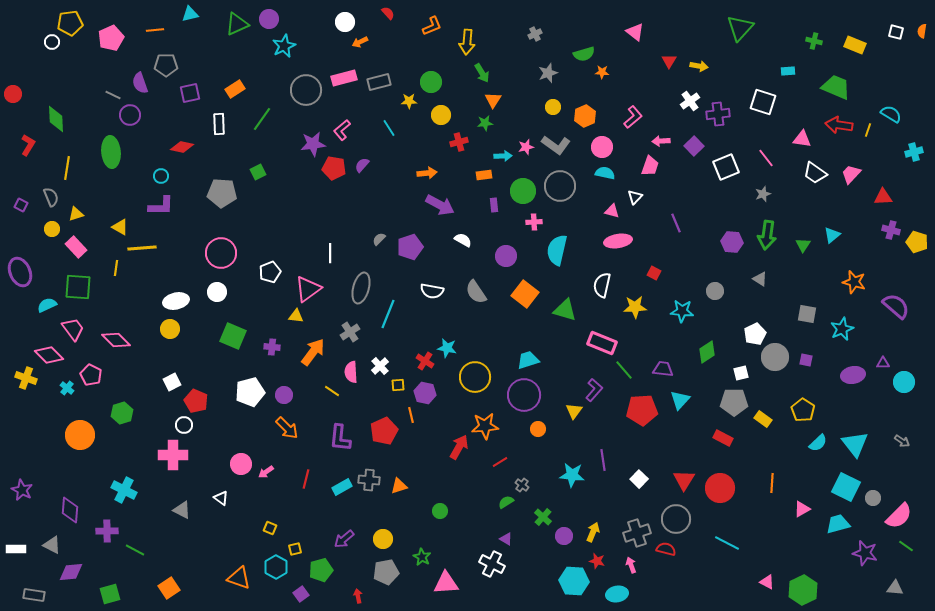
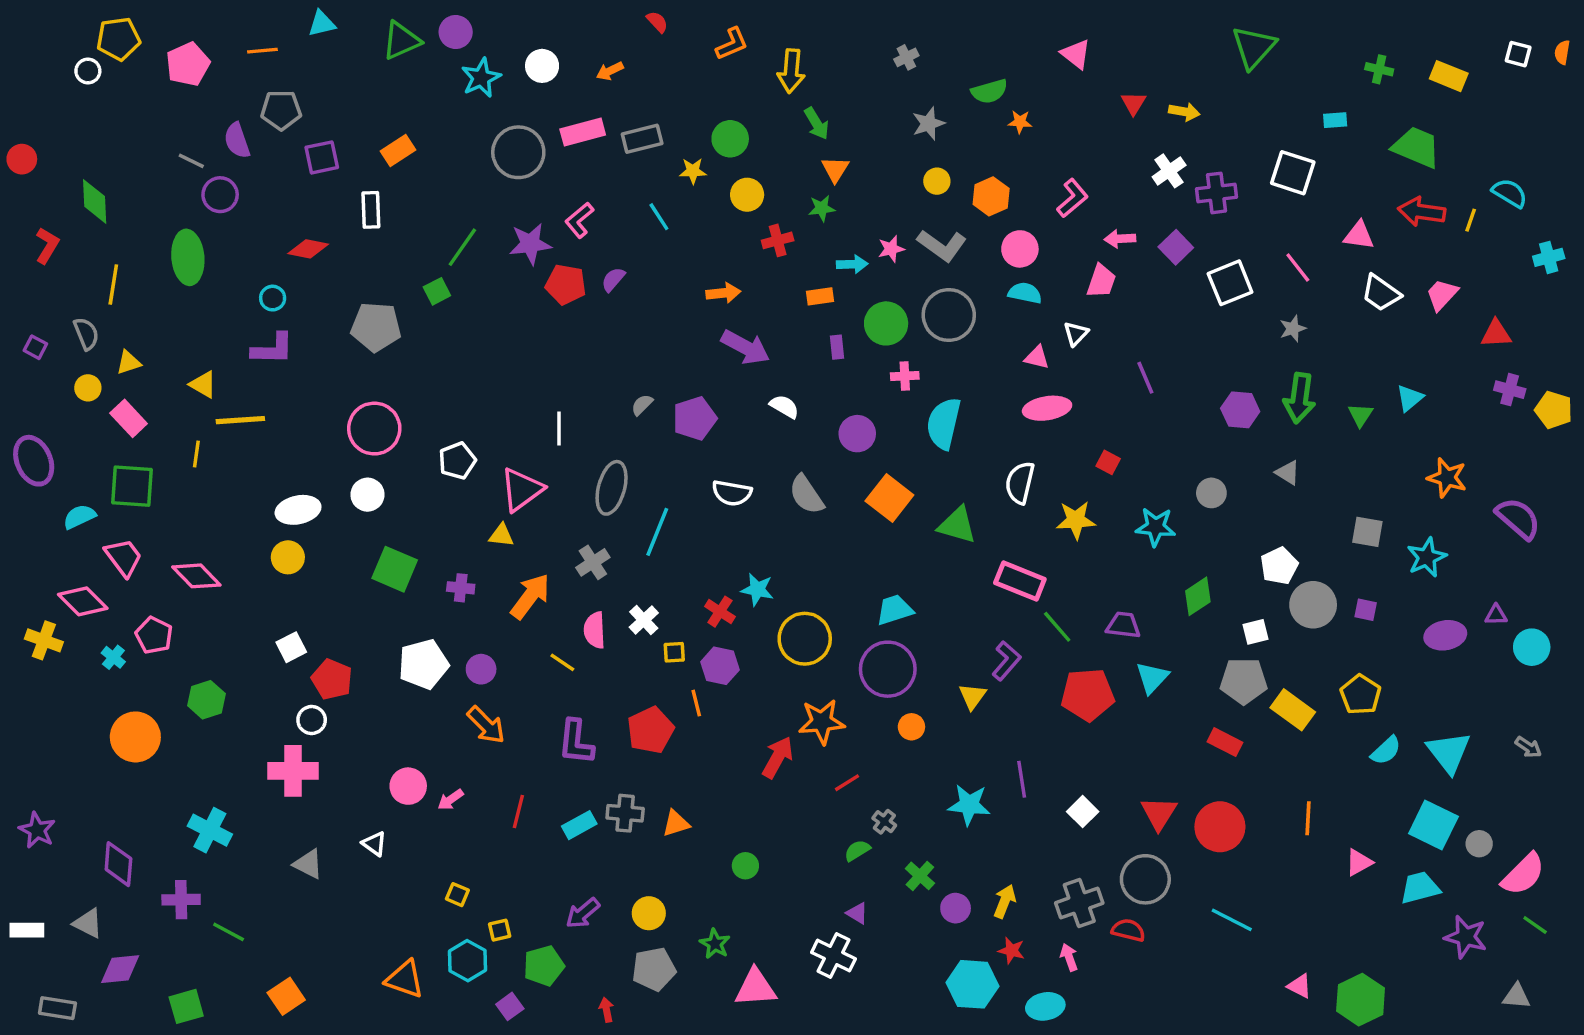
white circle: (345, 22) -> (542, 66), moved
green line: (262, 119) -> (462, 247), moved
yellow rectangle: (763, 419) -> (1293, 710), size x1.4

